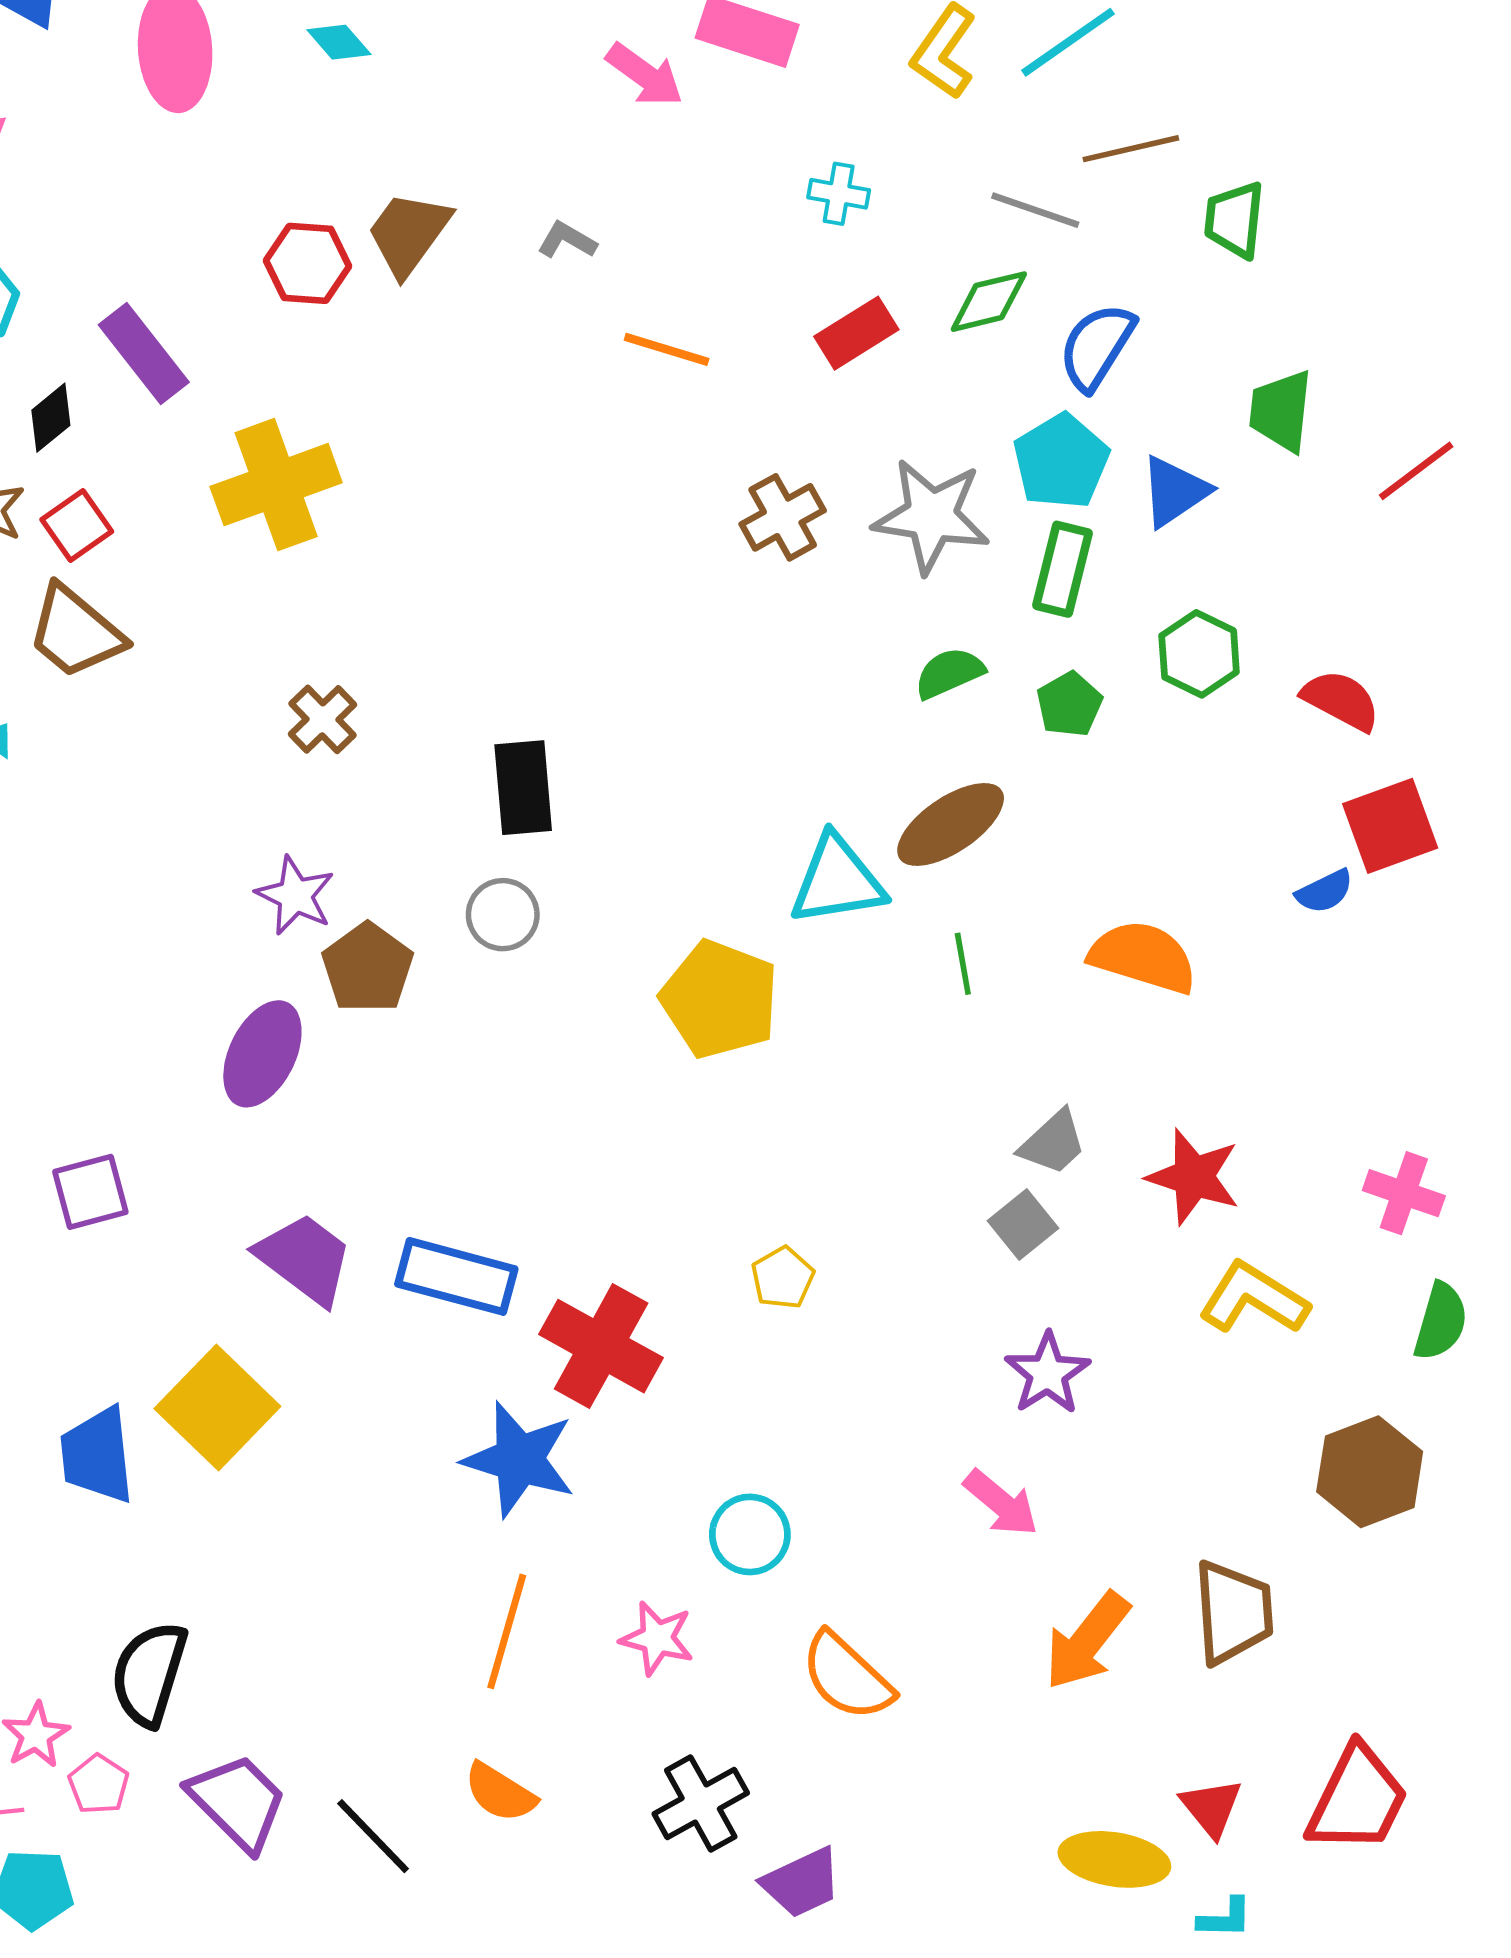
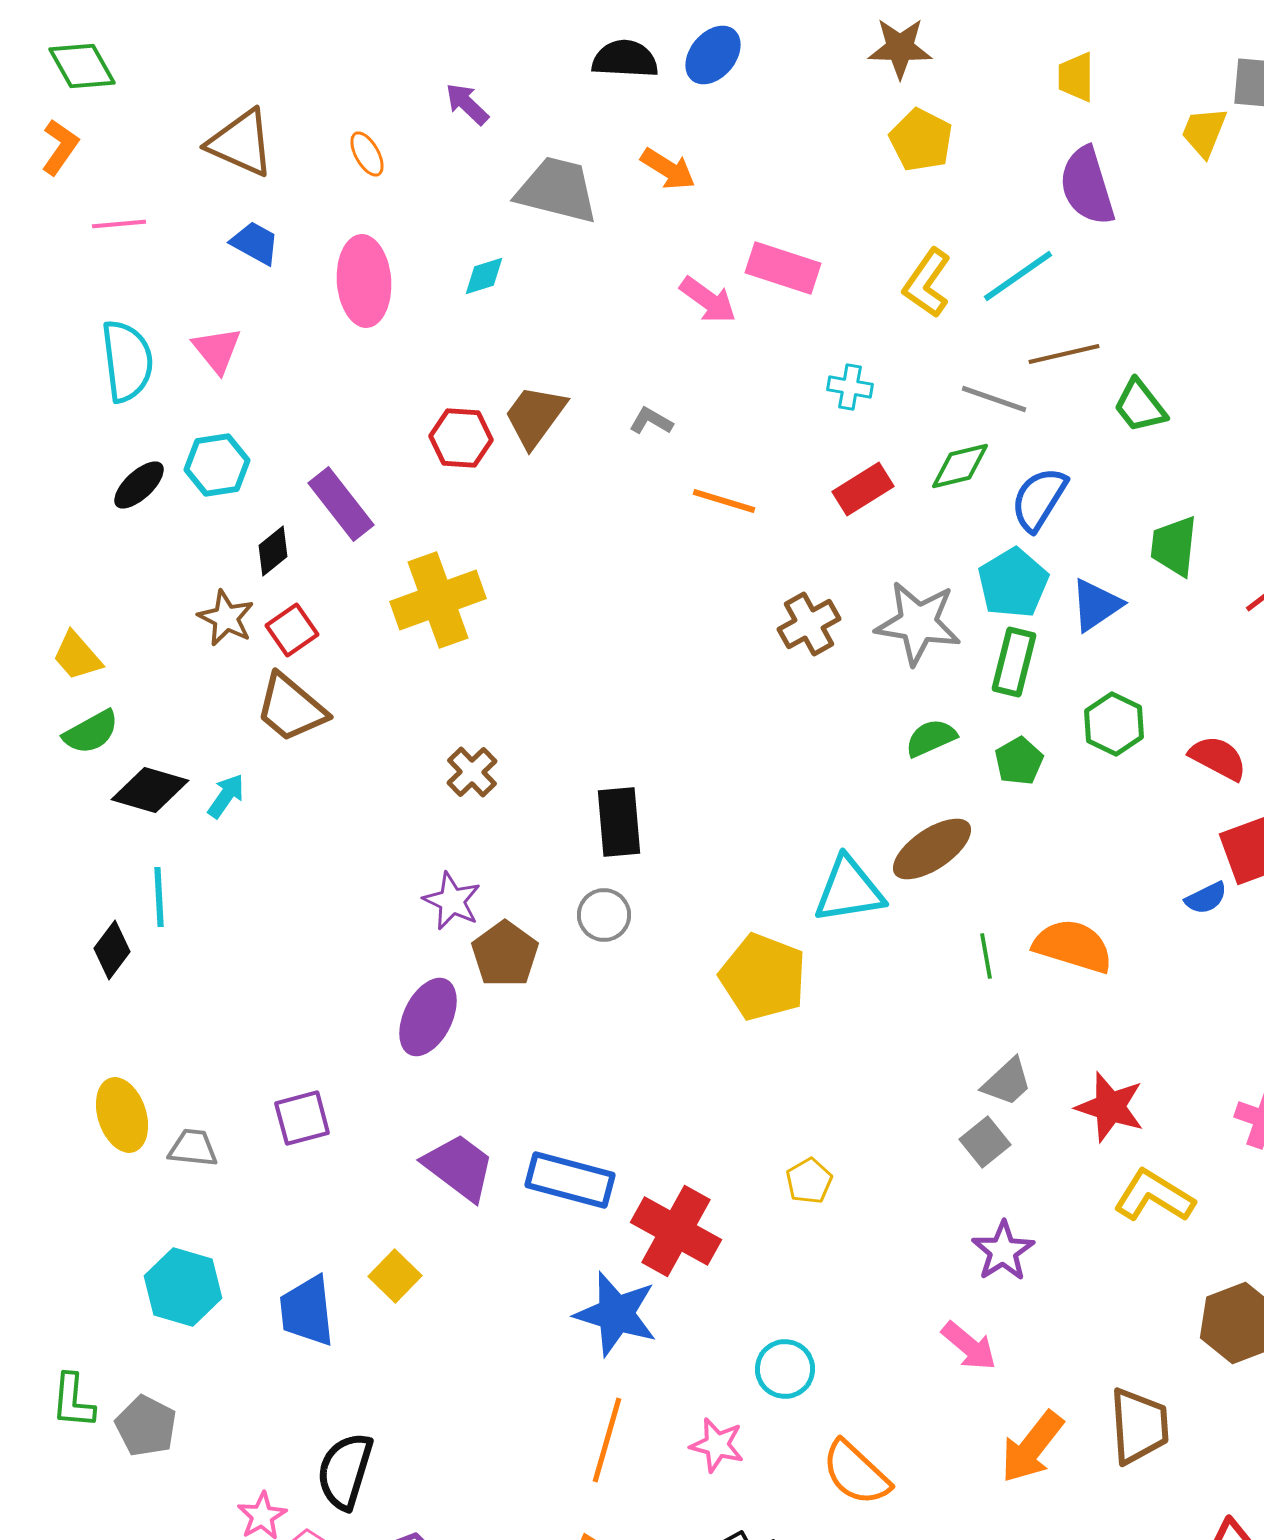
cyan diamond: (339, 42) -> (484, 276), turned -66
green trapezoid: (1235, 220) -> (1140, 406), turned -44
green line: (963, 964) -> (986, 956), moved
yellow square: (217, 1407) -> (395, 1276), size x0.6

